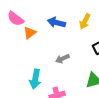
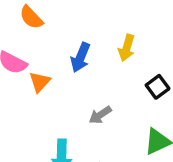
blue arrow: (56, 22) -> (80, 57), turned -72

